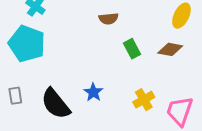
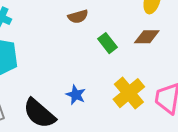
yellow cross: (144, 100) -> (129, 93), size x1.4

